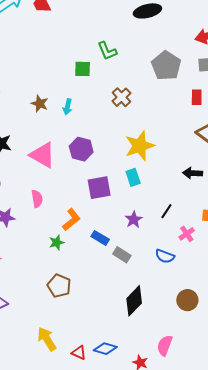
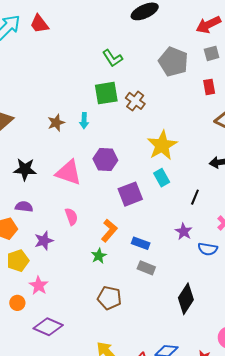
green square: (83, 69) -> (106, 93), moved, size x1.4
brown star: (40, 104) -> (56, 123), turned -30
black line: (166, 211) -> (195, 197), moved
purple star: (134, 220) -> (184, 232), moved
gray rectangle: (122, 255) -> (146, 268), moved

